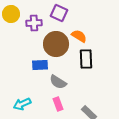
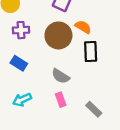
purple cross: (34, 23) -> (21, 30), moved
blue rectangle: (40, 65) -> (19, 63), moved, turned 35

